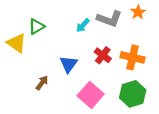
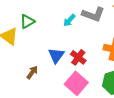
red cross: (103, 55) -> (78, 57), moved

